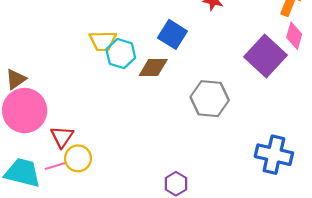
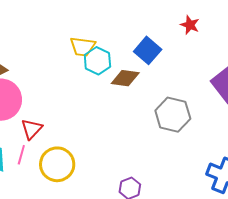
yellow circle: (78, 158) -> (57, 164), moved, size x1.4
pink line: (55, 166) -> (21, 155), turned -66

